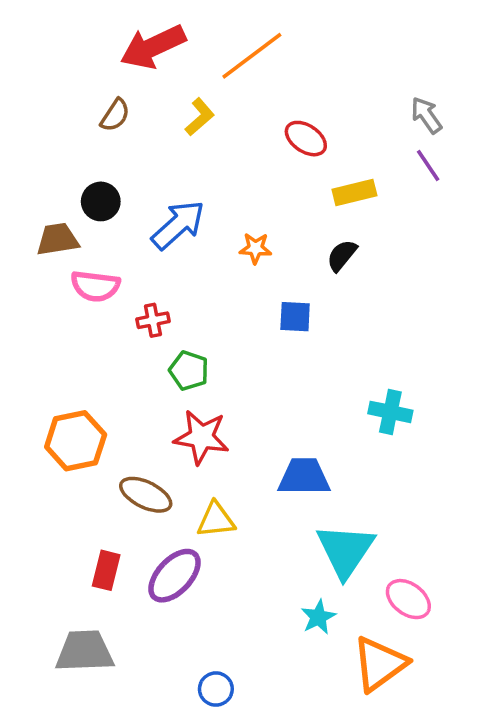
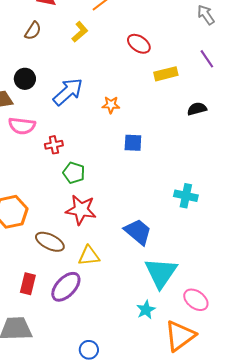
gray arrow: (426, 115) -> (206, 15), moved
black semicircle: (342, 255) -> (197, 109), moved, turned 36
blue trapezoid: (304, 477) -> (138, 232), turned 40

